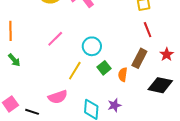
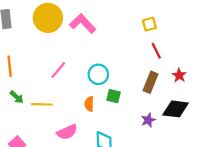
green square: (104, 68) -> (114, 96), turned -32
yellow line: (75, 71) -> (42, 104), moved, turned 66
orange semicircle: (123, 75) -> (89, 104), moved
purple star: (114, 105) -> (148, 120), moved

